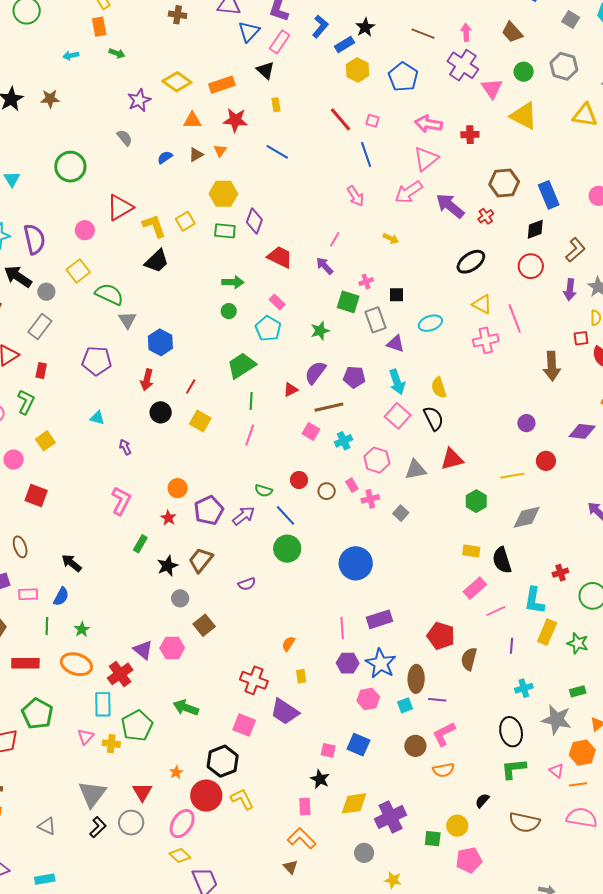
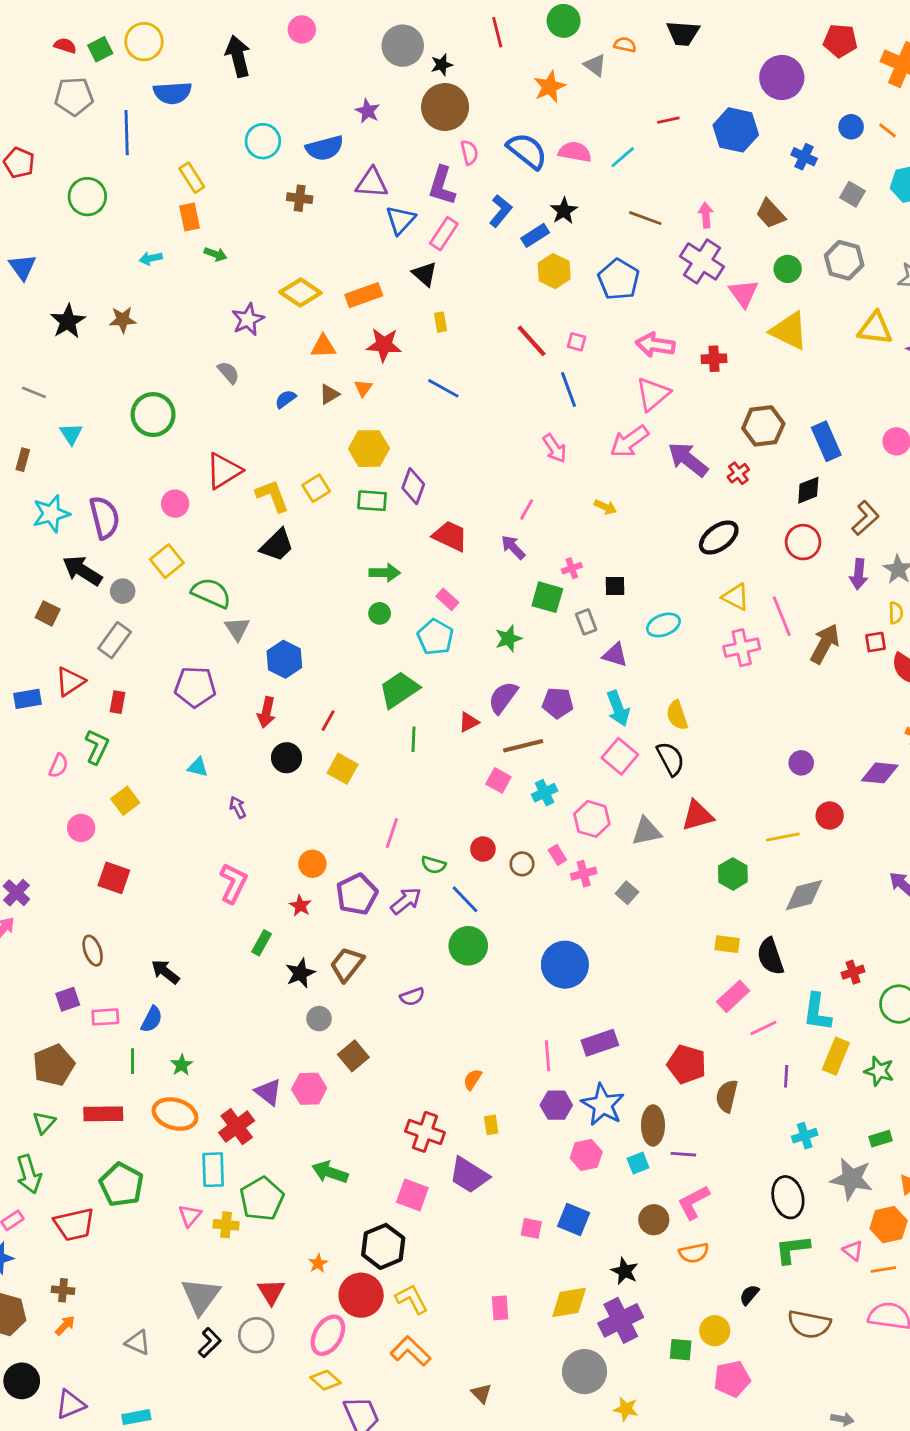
gray rectangle: (375, 320) -> (586, 622), size x0.7
brown arrow: (552, 366) -> (825, 644), moved, turned -148
pink line: (250, 435) -> (392, 833), moved
black star: (320, 779) -> (625, 1271), moved
orange L-shape: (302, 838) -> (411, 1351), moved
gray circle: (364, 853) -> (585, 1372), size x1.6

